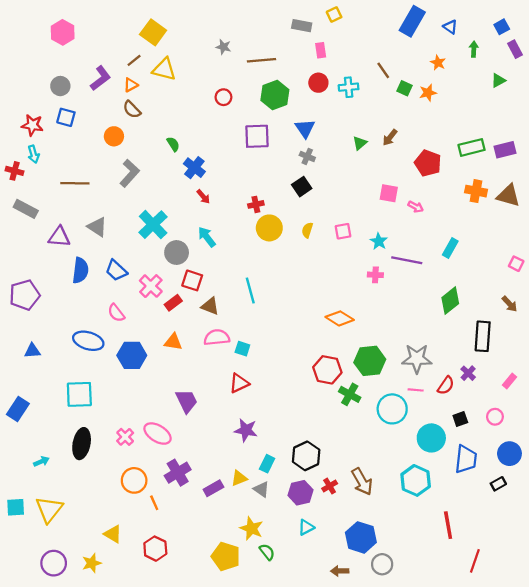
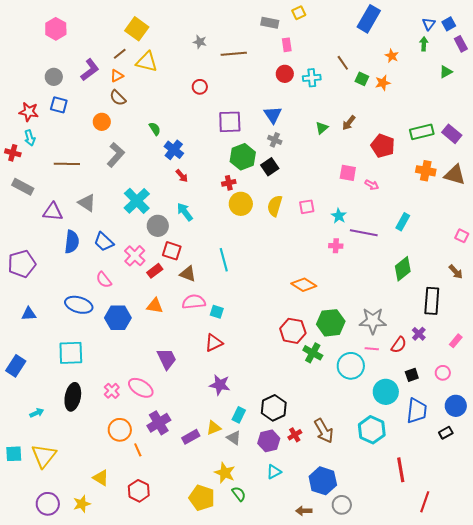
blue triangle: (450, 27) -> (429, 24), moved, turned 32
green hexagon: (275, 95) -> (243, 157), moved
purple rectangle: (505, 150) -> (452, 134), turned 54
yellow semicircle: (307, 230) -> (275, 206), size x1.5

